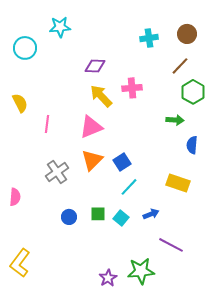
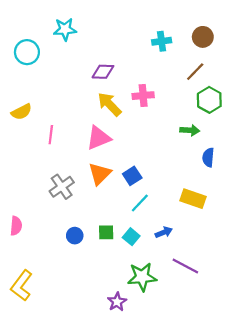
yellow semicircle: (20, 103) -> (22, 112), turned 90
pink semicircle: (15, 197) -> (16, 226), moved
green star: (141, 271) -> (142, 277), moved

